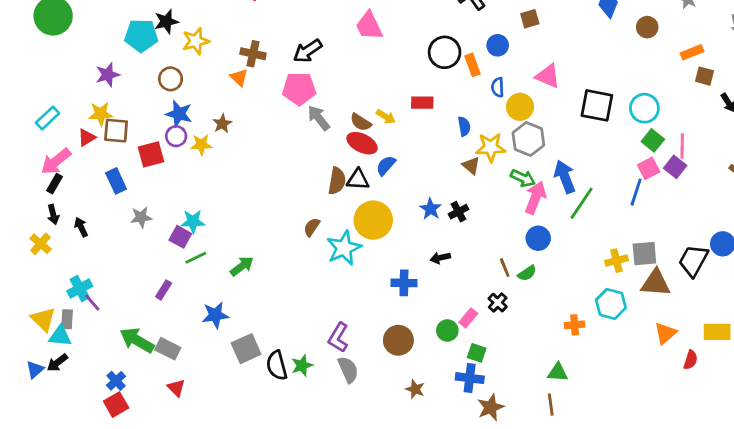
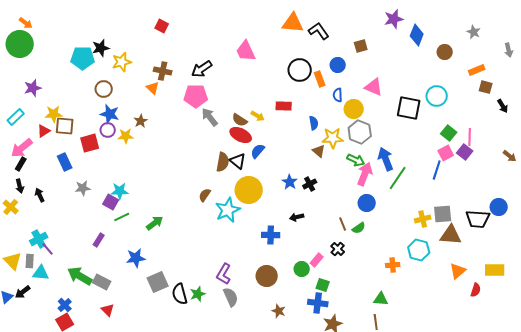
purple star: (108, 75) -> (33, 88), moved
cyan circle: (644, 108) -> (437, 96), moved
black triangle: (358, 180) -> (238, 161), turned 36
black trapezoid: (693, 261) -> (478, 219), turned -115
cyan triangle: (60, 336) -> (41, 273), moved

